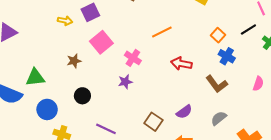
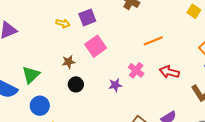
pink cross: (133, 58) -> (136, 70), moved
green triangle: (35, 77) -> (31, 75), turned -42
black circle: (82, 96) -> (76, 84), moved

